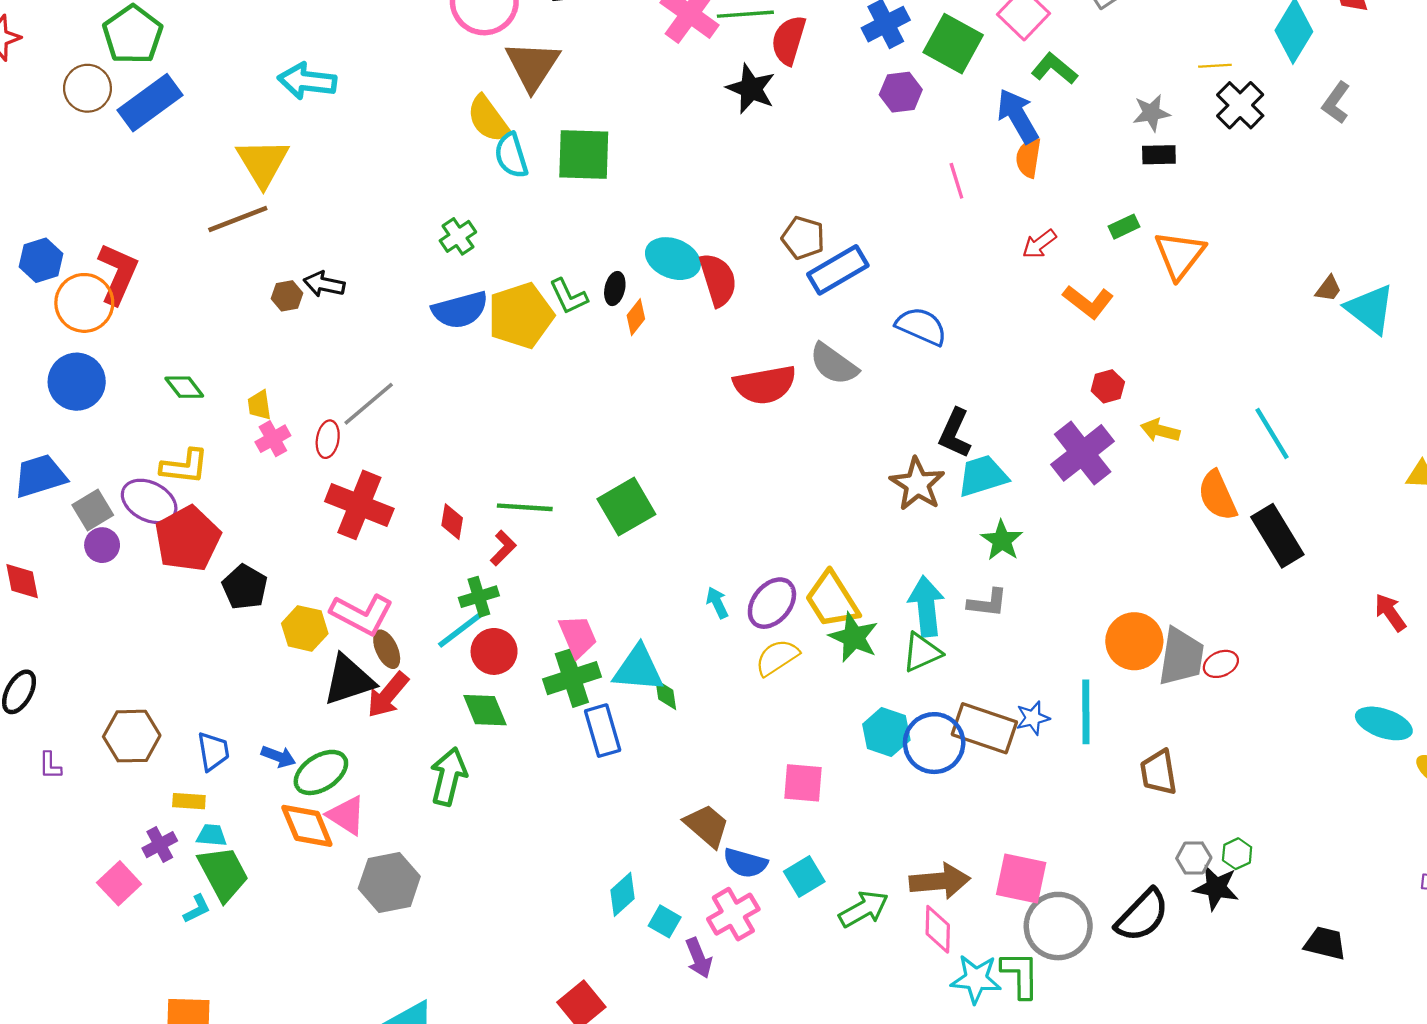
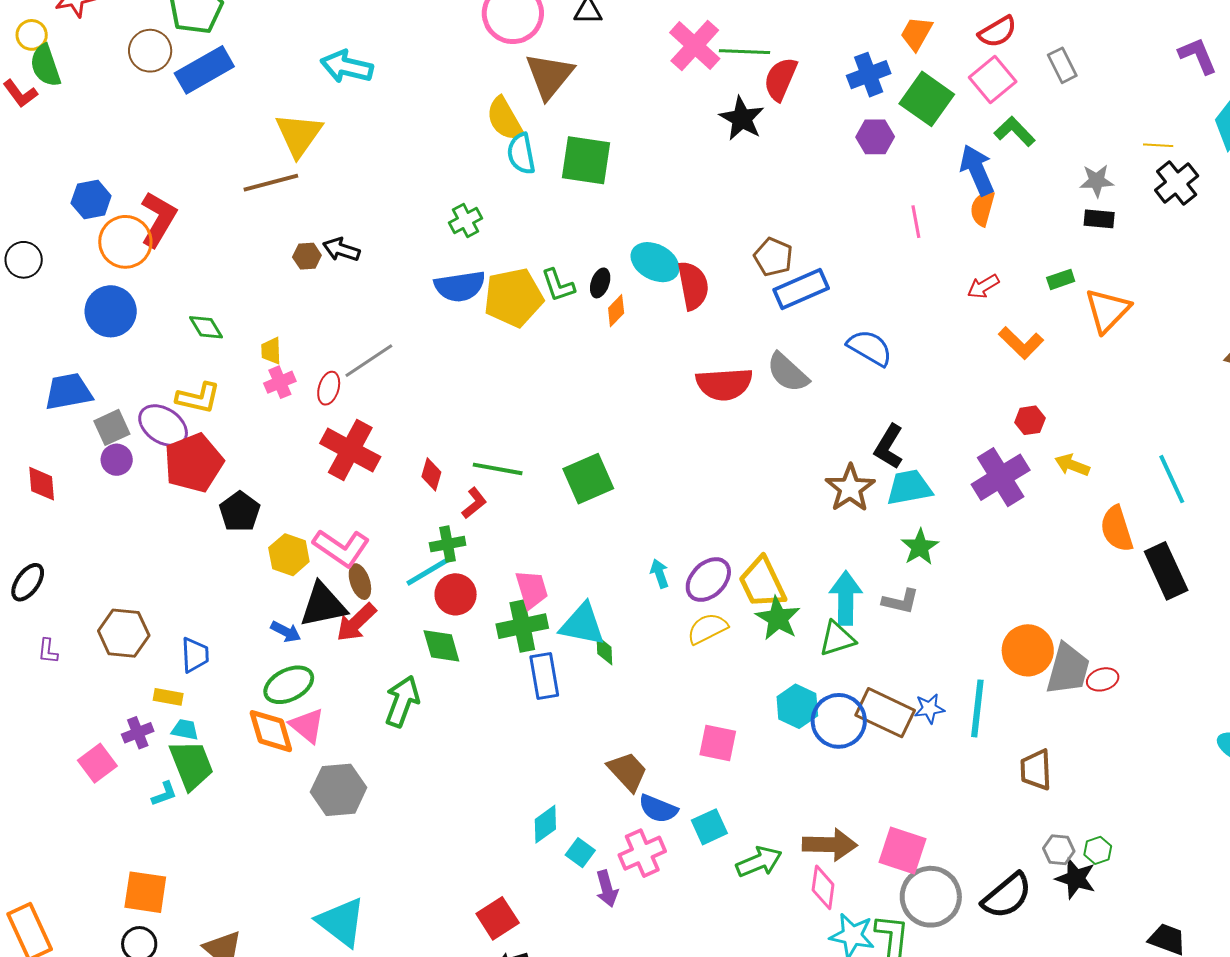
blue arrow: (278, 757) -> (286, 632), moved

